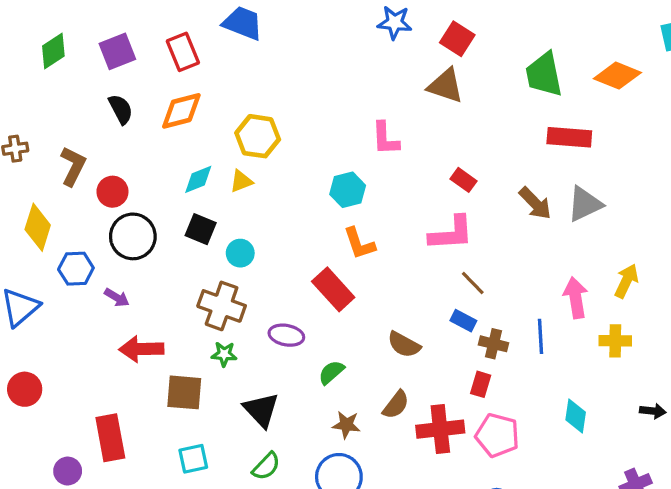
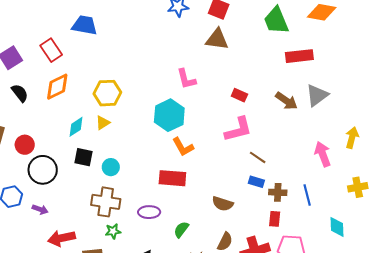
cyan hexagon: (348, 190) -> (169, 115), size x1.4
red rectangle: (333, 289) -> (172, 178), turned -32
blue line: (540, 336) -> (307, 195), moved
yellow cross: (615, 341) -> (358, 187), moved

